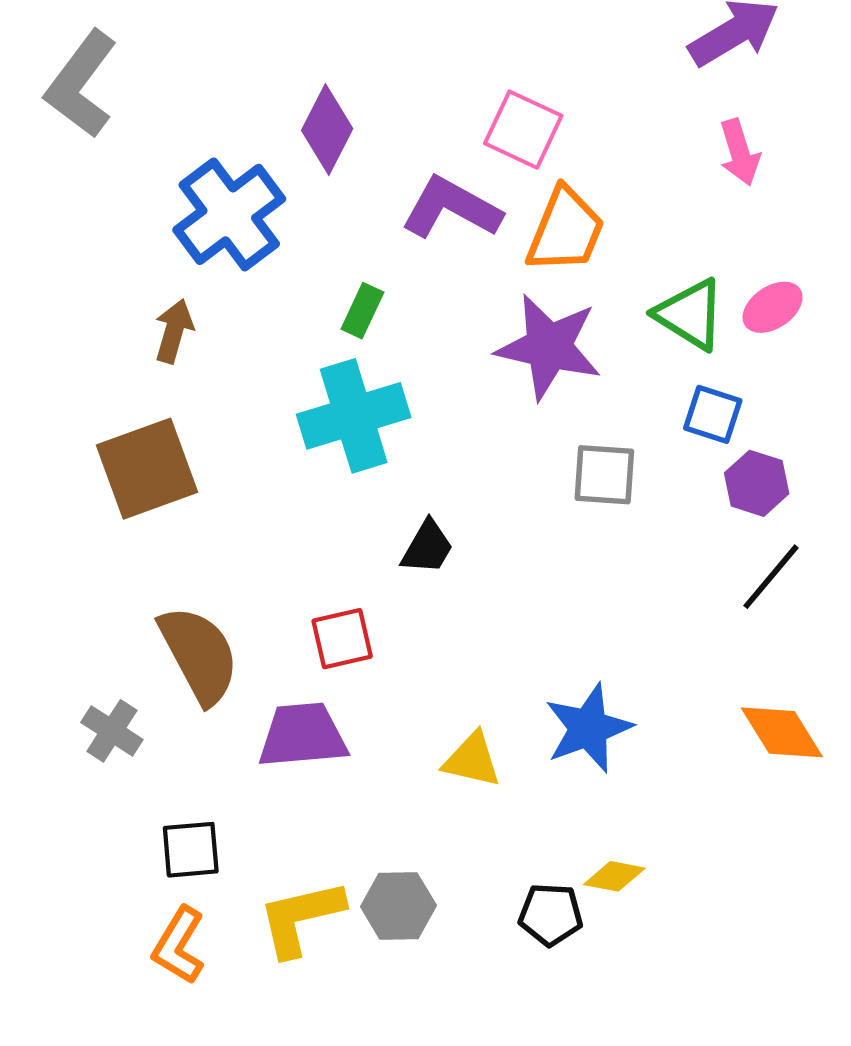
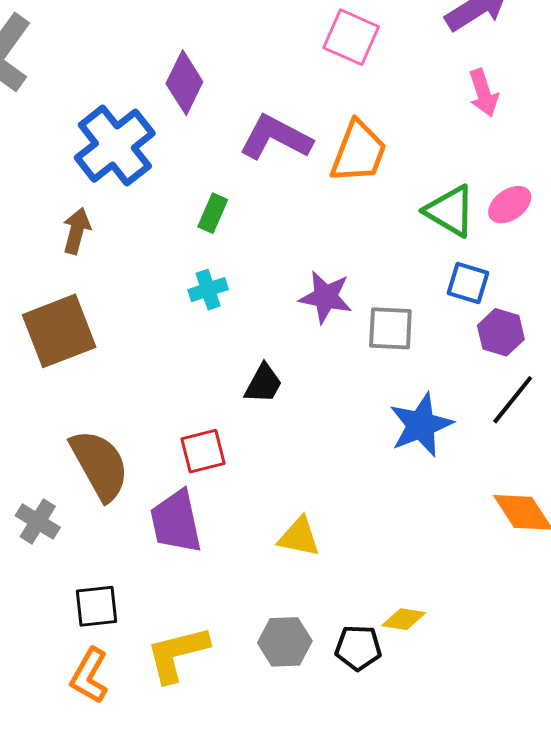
pink square: (523, 130) -> (351, 37), moved
purple star: (549, 347) -> (326, 297), moved, size x0.7
cyan cross: (354, 416) -> (208, 290), size x0.5
blue star: (588, 728) -> (421, 425), moved
purple trapezoid: (303, 735) -> (176, 522), turned -96
gray hexagon: (398, 906) -> (285, 642), moved

